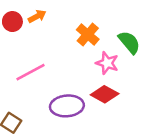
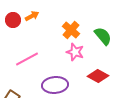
pink star: (107, 63) -> (75, 52), moved
red diamond: (105, 94) -> (98, 76), moved

